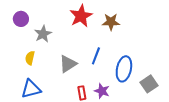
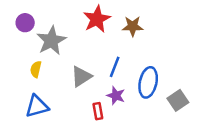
gray star: (43, 34) -> (51, 41), size x1.4
purple star: (102, 91) -> (116, 96), moved

